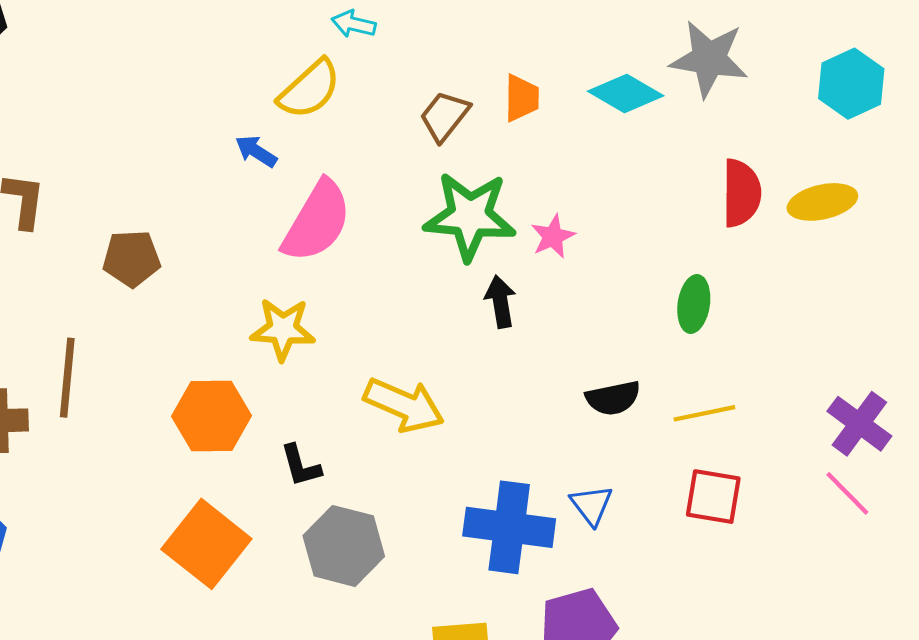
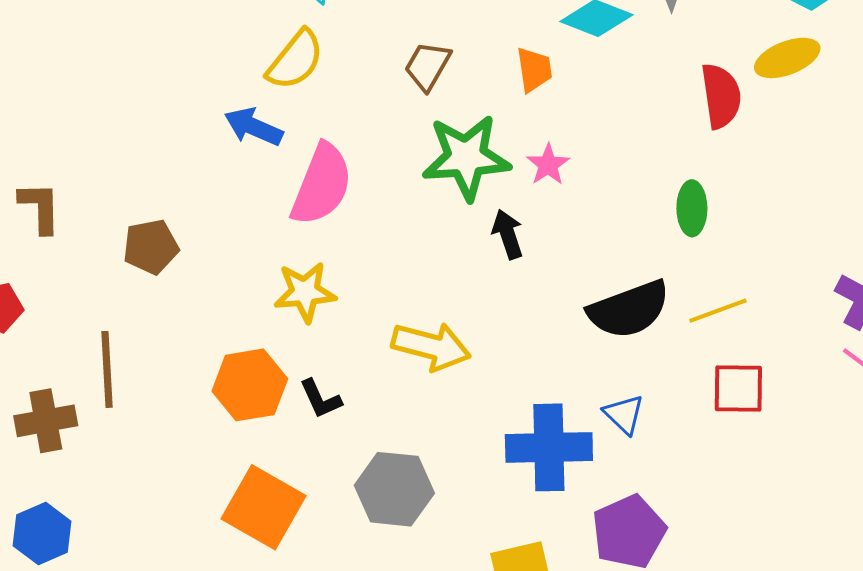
orange trapezoid: (522, 98) -> (534, 70), moved
blue arrow: (256, 151) -> (254, 127), size x1.4
yellow ellipse: (822, 202) -> (787, 58), moved
black semicircle: (613, 398) -> (629, 309), size x1.6
black L-shape: (301, 466) -> (321, 399), moved

